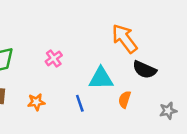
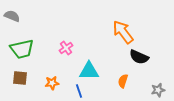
cyan triangle: (101, 78) -> (89, 71), moved
blue line: (80, 103) -> (79, 91), moved

